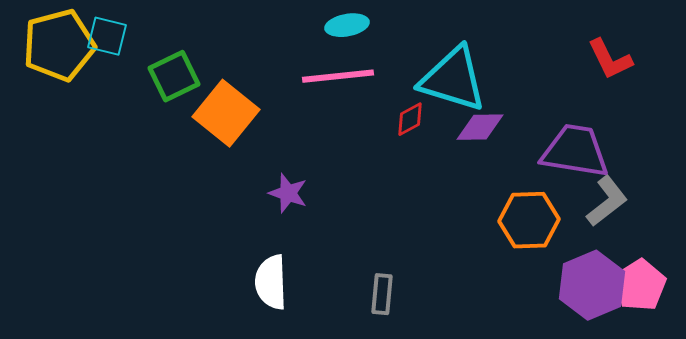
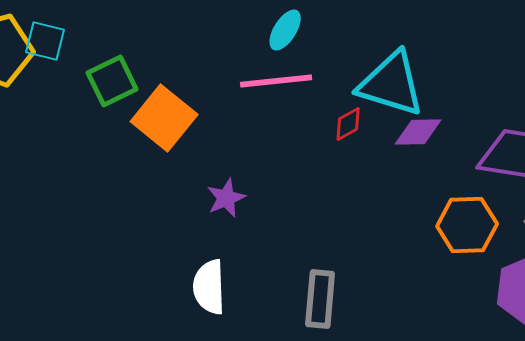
cyan ellipse: (347, 25) -> (285, 30), turned -48
purple star: (288, 193) -> (226, 198), turned 30
gray rectangle: (382, 294) -> (320, 299), size x1.4

